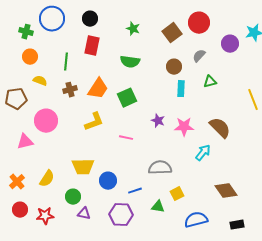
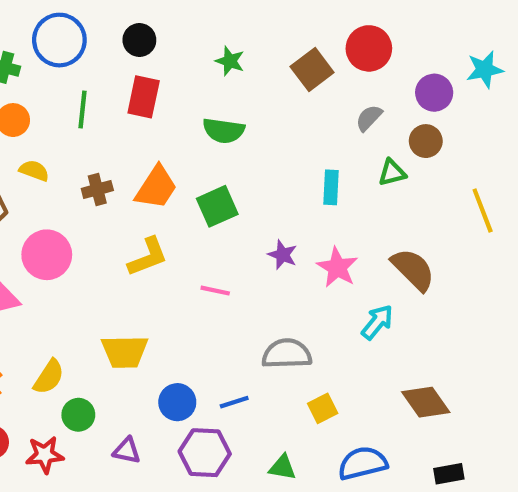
green line: (66, 62) -> (83, 109), moved
brown circle: (174, 67) -> (426, 141), moved
pink star: (184, 127) -> (337, 267), turned 30
blue circle: (108, 181) -> (177, 402), moved
green circle: (73, 197) -> (78, 415), moved
green triangle: (158, 207) -> (283, 467), moved

